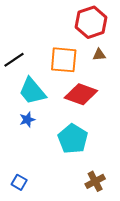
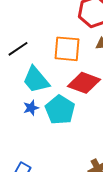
cyan pentagon: (73, 139) -> (60, 110), moved

